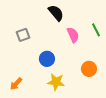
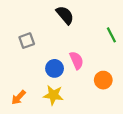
pink semicircle: (73, 35) -> (77, 60), moved
yellow star: (56, 82) -> (53, 95), moved

